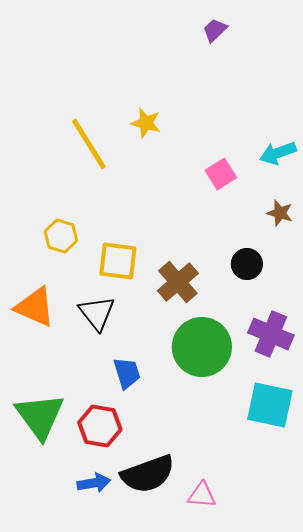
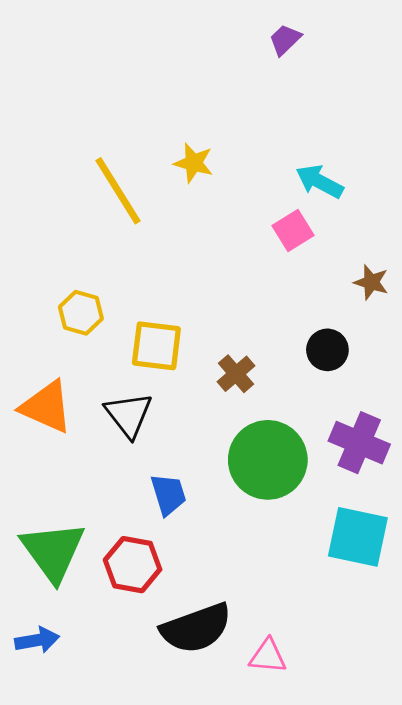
cyan arrow: (278, 153) -> (319, 181), moved, turned 48
brown cross: (178, 282) -> (236, 374), size x0.7
blue arrow: (94, 483) -> (37, 640), moved

